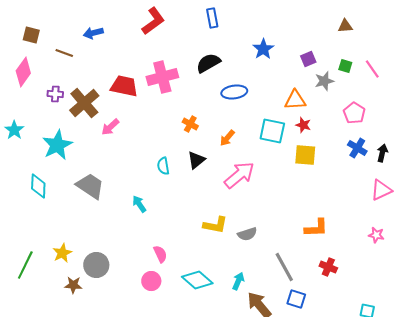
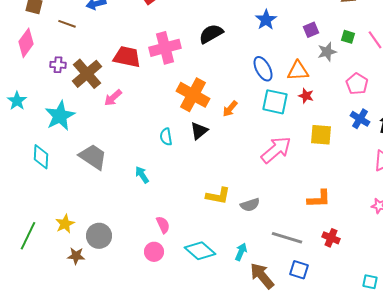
blue ellipse: (234, 92) -> (263, 69), moved, turned 70
orange cross: (190, 124) -> (193, 95), size x2.0
yellow square: (305, 155) -> (321, 135), moved
pink arrow: (239, 175) -> (276, 150), moved
gray line: (284, 267) -> (287, 238), turned -44

